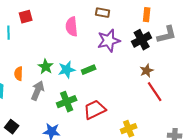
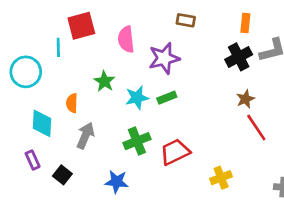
red square: (26, 17) -> (81, 26), size x1.5
pink semicircle: (72, 27) -> (126, 39), moved
purple star: (109, 41) -> (164, 58), moved
green star: (46, 67) -> (104, 81), moved
gray arrow: (38, 91) -> (85, 136), moved

